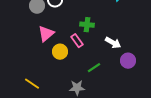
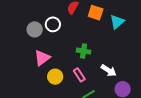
pink rectangle: (77, 41) -> (79, 75), moved

